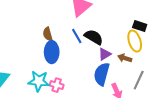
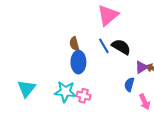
purple triangle: (105, 54) -> (142, 67), moved
blue semicircle: (102, 74) -> (129, 85), size x0.6

